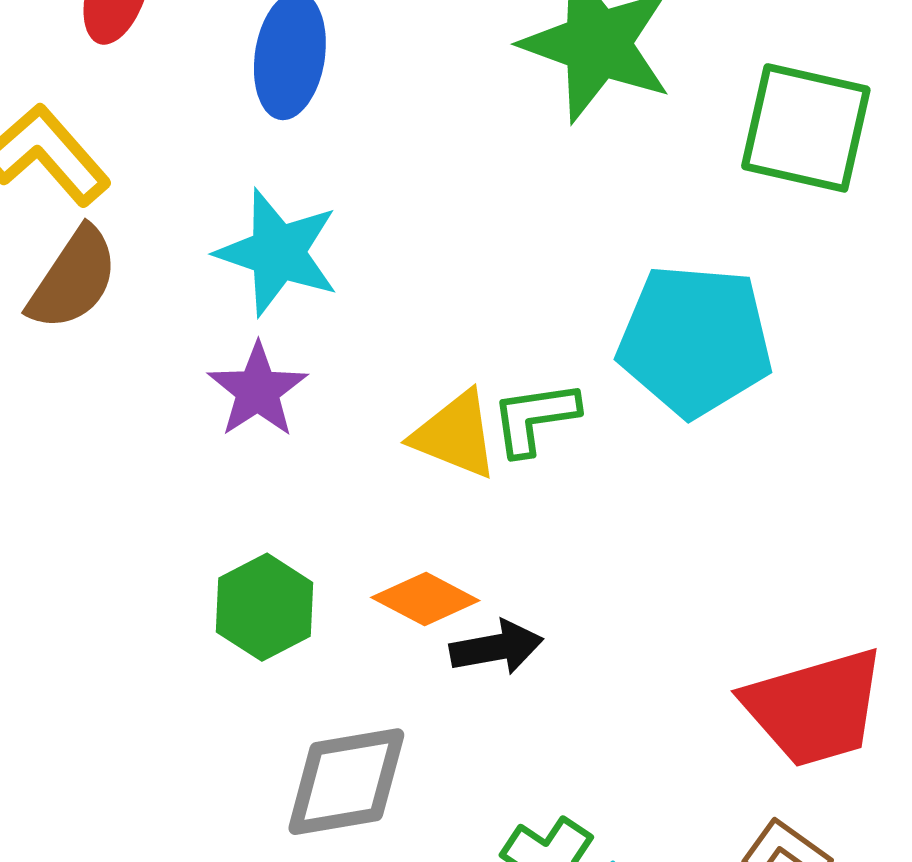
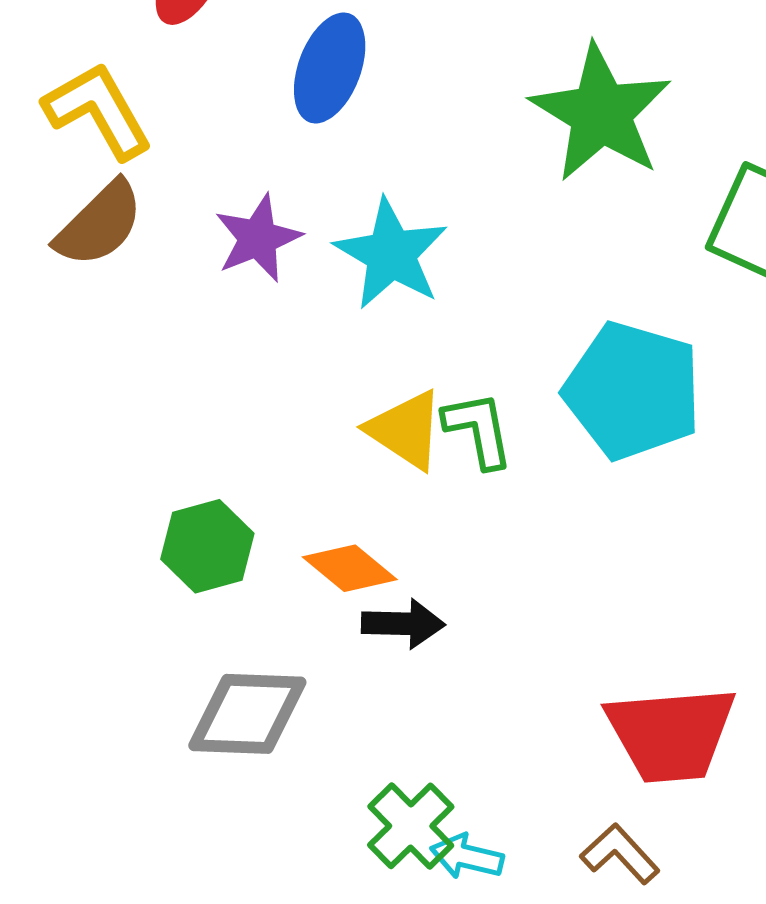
cyan star: (278, 252) -> (391, 254), moved
purple star: (258, 390) -> (258, 238), moved
green L-shape: (535, 418) -> (478, 430), turned 76

